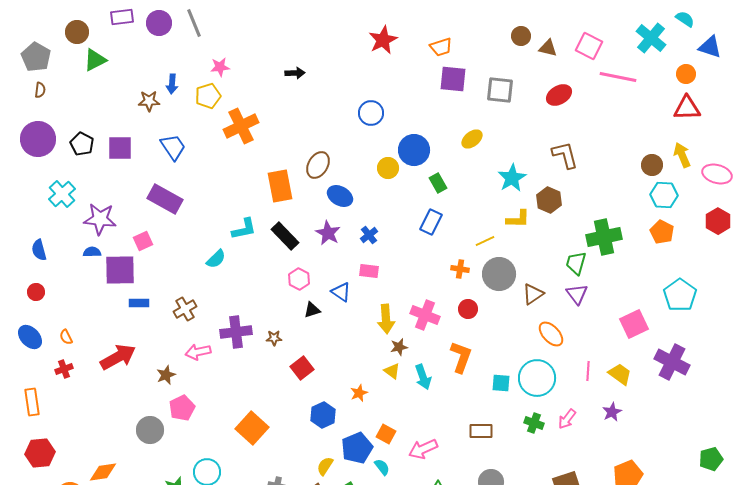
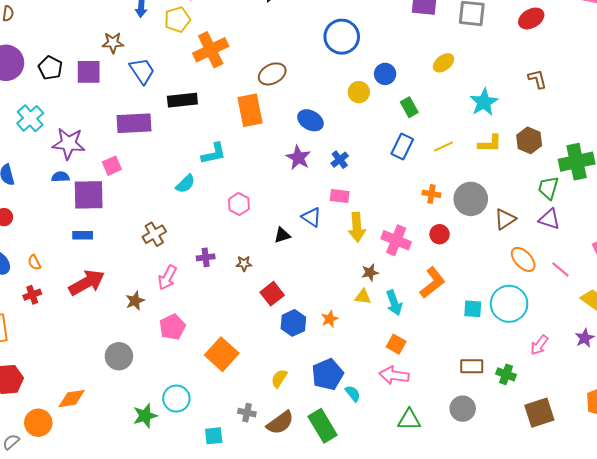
brown star: (149, 101) -> (113, 43), moved
blue circle: (371, 113) -> (342, 37), size x1.4
blue circle: (414, 150) -> (385, 74), size x0.7
brown L-shape: (565, 155) -> (537, 79), size x0.7
brown ellipse: (318, 165) -> (272, 74), moved, turned 32
purple rectangle: (165, 199) -> (134, 123), turned -32
brown hexagon: (549, 200) -> (529, 140), moved
black rectangle: (285, 236) -> (182, 100), moved, turned -52
yellow line: (485, 241) -> (444, 147), moved
pink hexagon: (299, 279) -> (239, 204), moved
purple triangle: (577, 294) -> (549, 219), turned -35
blue rectangle: (139, 303) -> (83, 235), moved
yellow arrow: (386, 319) -> (357, 227), moved
purple cross: (236, 332) -> (206, 257), size x0.6
pink arrow: (198, 352) -> (167, 278), turned -50
orange L-shape: (461, 357) -> (432, 283), turned 32
yellow triangle: (392, 371) -> (363, 297), turned -30
pink line: (588, 371) -> (560, 270), moved, turned -54
pink pentagon: (182, 408) -> (172, 327), moved
blue hexagon: (323, 415) -> (293, 323), moved
green cross: (534, 423) -> (506, 374), moved
brown rectangle: (481, 431) -> (472, 366), moved
orange square: (386, 434) -> (396, 344), moved
pink arrow: (423, 449) -> (394, 375), turned 32
yellow semicircle: (325, 466) -> (279, 378), moved

